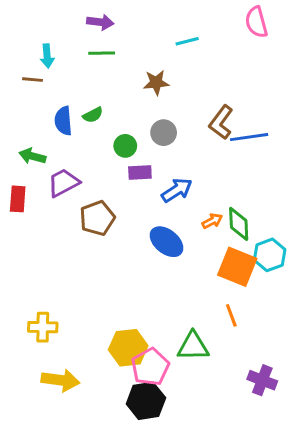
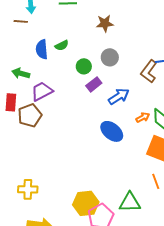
brown L-shape: (221, 122) -> (149, 71), moved
purple rectangle: (140, 172) -> (94, 84), turned -35
brown pentagon: (97, 218) -> (30, 115), moved

